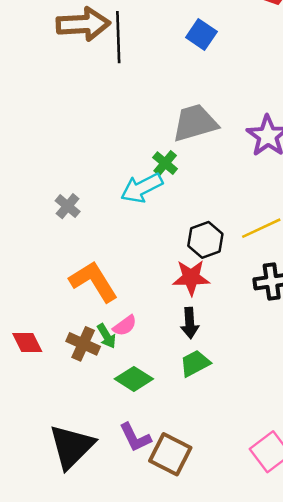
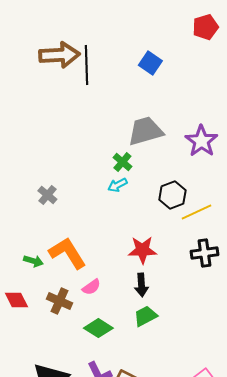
cyan arrow: (142, 188) -> (117, 185), moved, size x0.6
black hexagon: (205, 240) -> (172, 195), moved
green arrow: (107, 336) -> (33, 261), moved, turned -42

